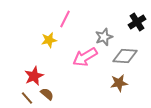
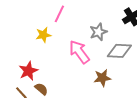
pink arrow: (85, 57) -> (79, 52), turned 85
brown star: (119, 83) -> (102, 78), moved

